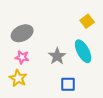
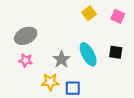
yellow square: (87, 21) -> (89, 13), moved
yellow star: (18, 78) -> (50, 82), moved, turned -30

